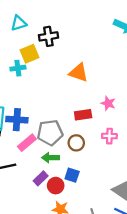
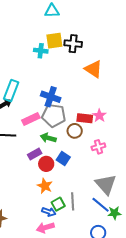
black cross: (48, 36) -> (73, 44), moved
pink star: (108, 103) -> (99, 116), moved
red rectangle: (83, 115) -> (85, 118), moved
blue cross: (17, 120) -> (51, 97), moved
pink cross: (109, 136) -> (98, 147), moved, turned -32

